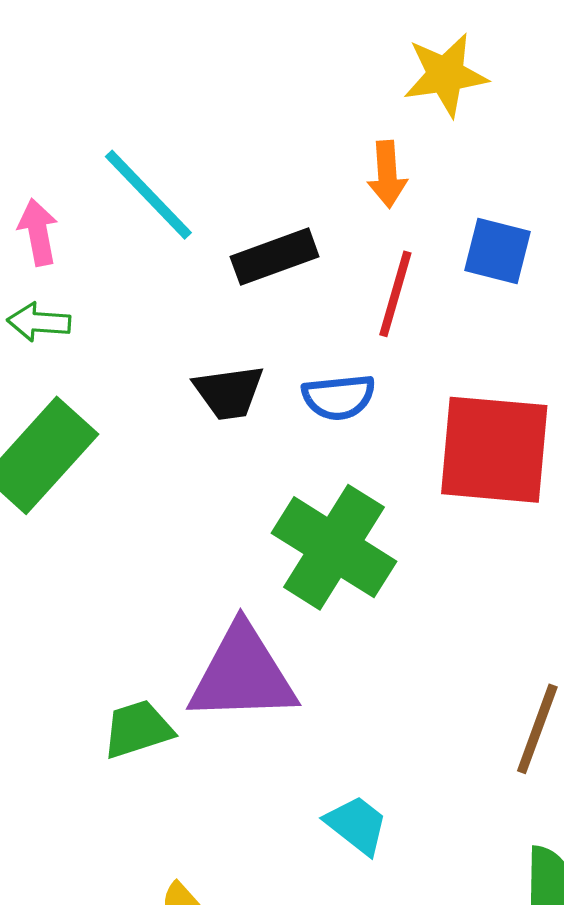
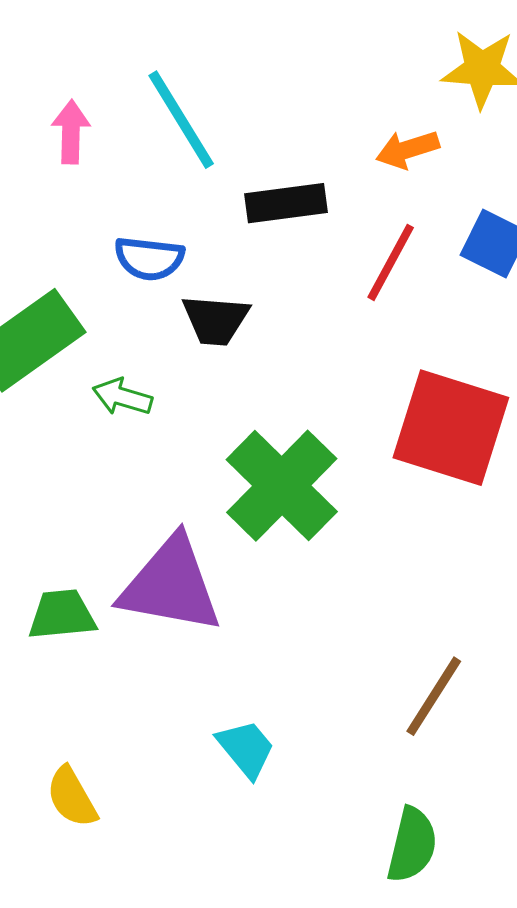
orange arrow: (387, 174) -> (408, 149), turned 64
green arrow: (39, 322) -> (122, 397), moved
blue semicircle: (339, 397) -> (149, 258), moved

